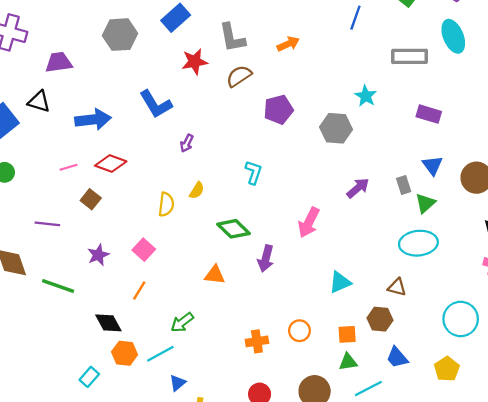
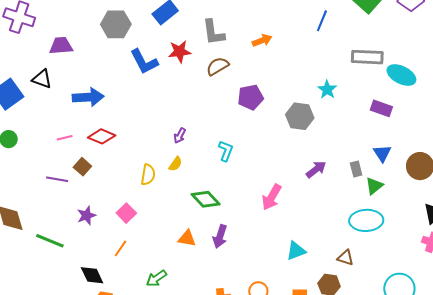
cyan ellipse: (453, 36) -> (401, 75), moved, turned -44
blue L-shape: (156, 104) -> (144, 62), moved
purple arrow: (187, 143) -> (180, 136), moved
purple line: (47, 224) -> (57, 179), moved
purple arrow: (266, 259) -> (220, 236), moved

